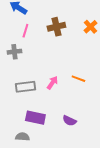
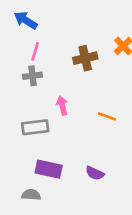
brown cross: (56, 27) -> (85, 58), moved
gray cross: (14, 52) -> (32, 76), moved
pink arrow: (52, 83) -> (62, 106), moved, turned -48

